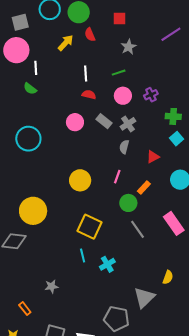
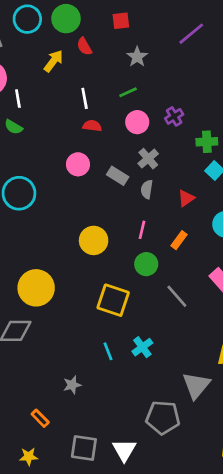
gray rectangle: (104, 121) -> (118, 176), moved
green circle: (128, 203) -> (146, 264), moved
cyan line: (83, 255) -> (108, 351), moved

